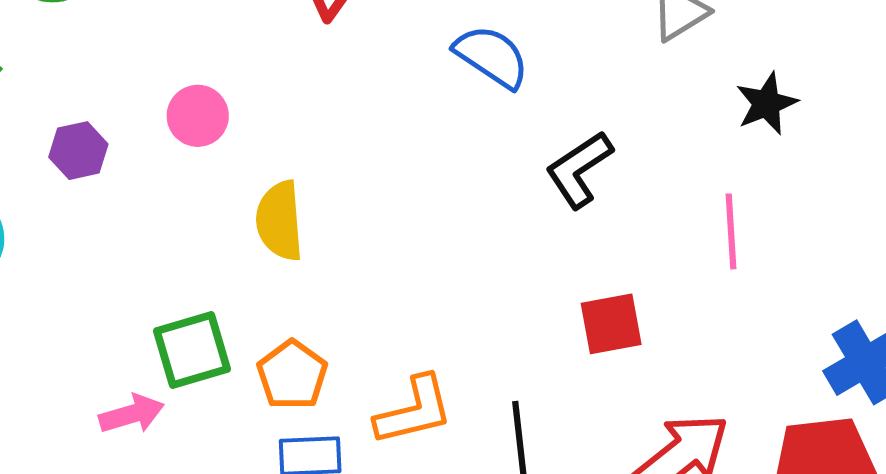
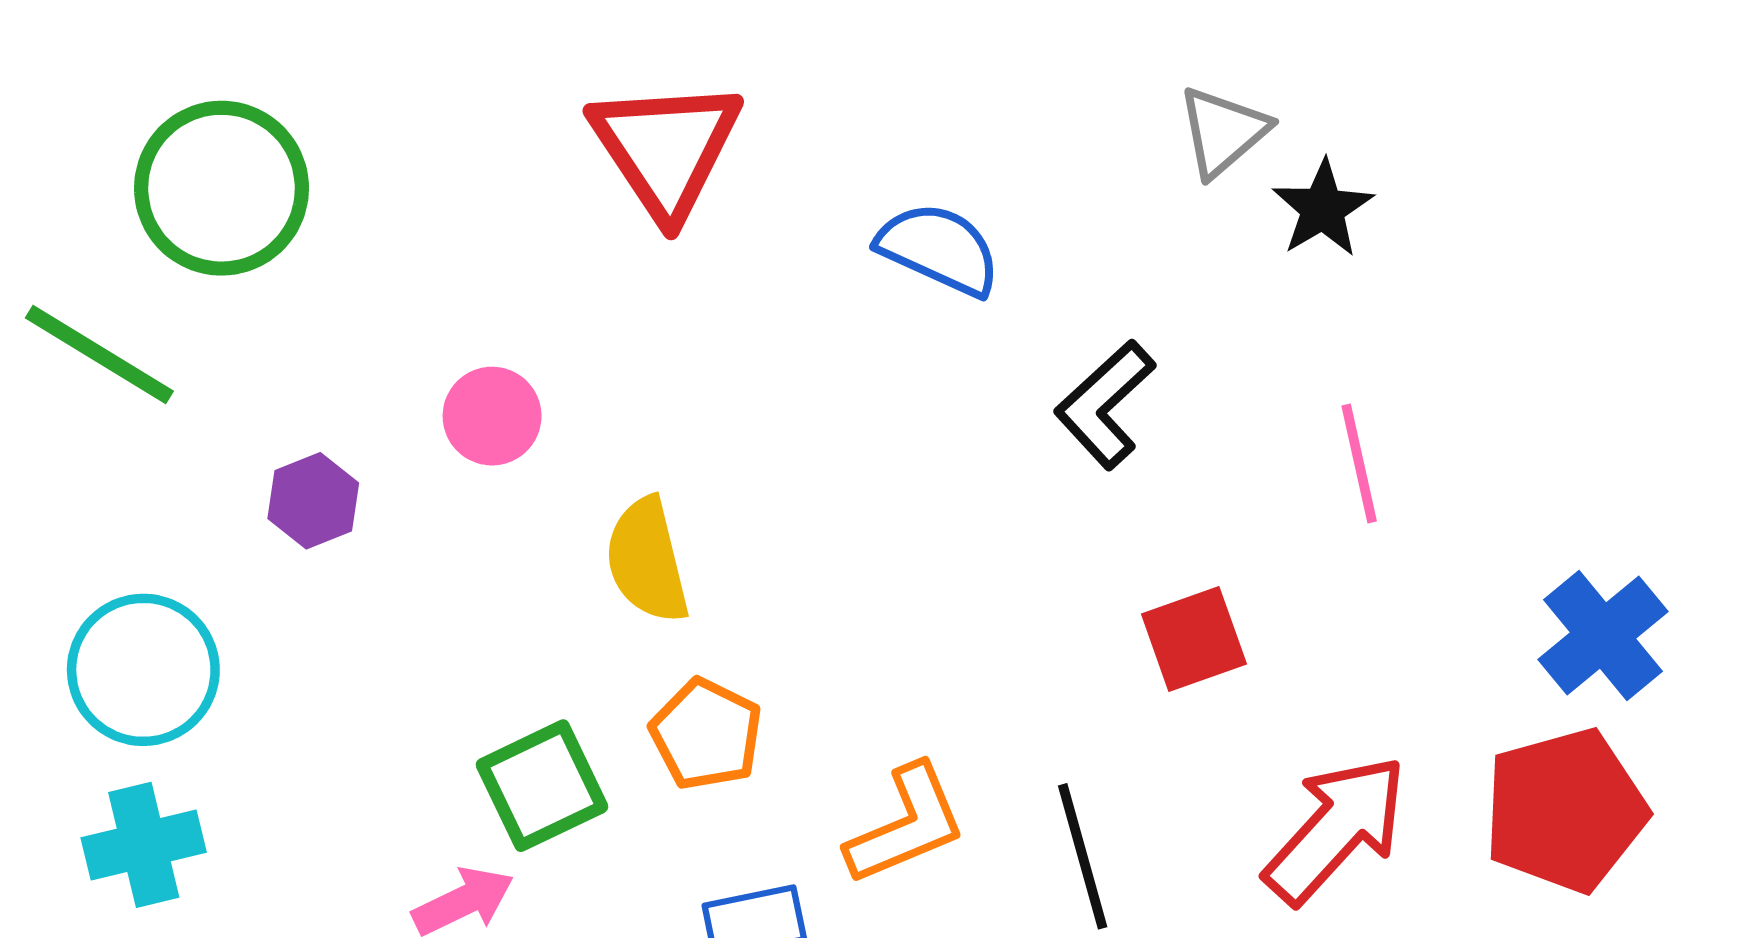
black star: (767, 104) -> (1323, 209), moved
orange pentagon: (292, 375) -> (706, 734), moved

